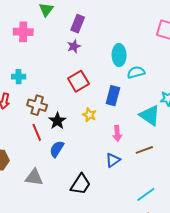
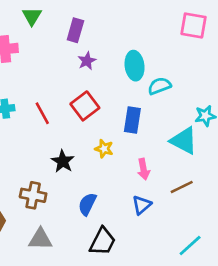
purple star: (74, 46) -> (87, 61), moved
brown cross: (37, 105) -> (33, 195), moved
red line: (37, 132) -> (42, 113), moved
blue semicircle: (57, 149) -> (87, 204), moved

